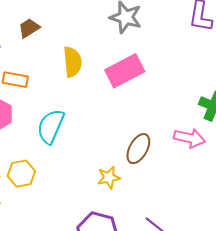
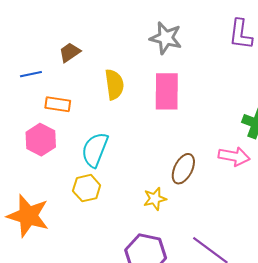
pink rectangle: (125, 71) -> (167, 91), turned -60
yellow hexagon: (21, 174) -> (87, 188), moved

